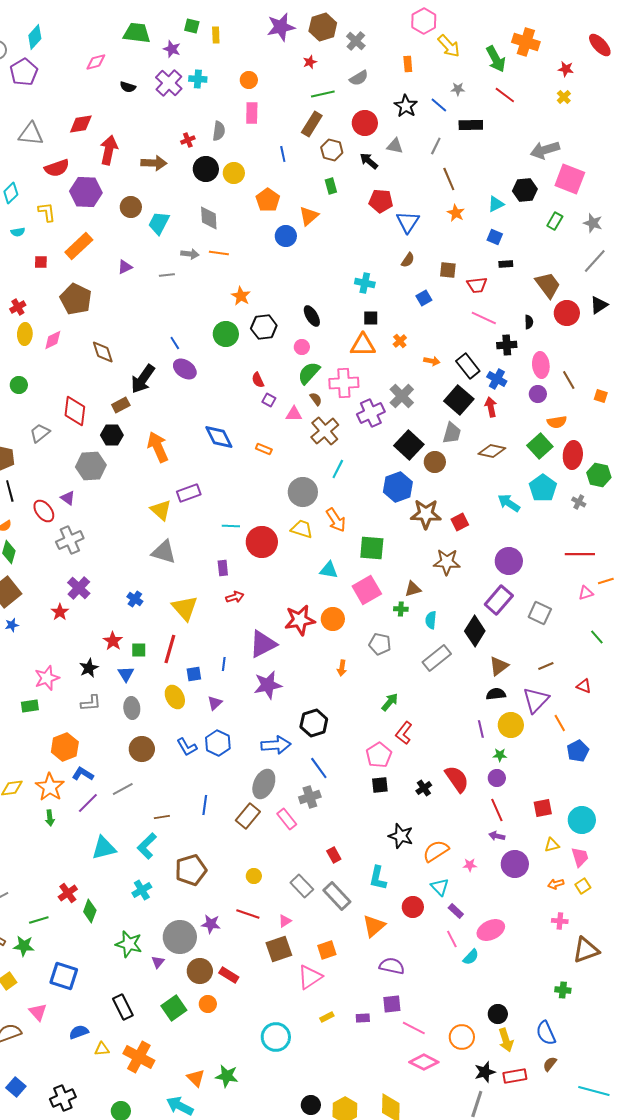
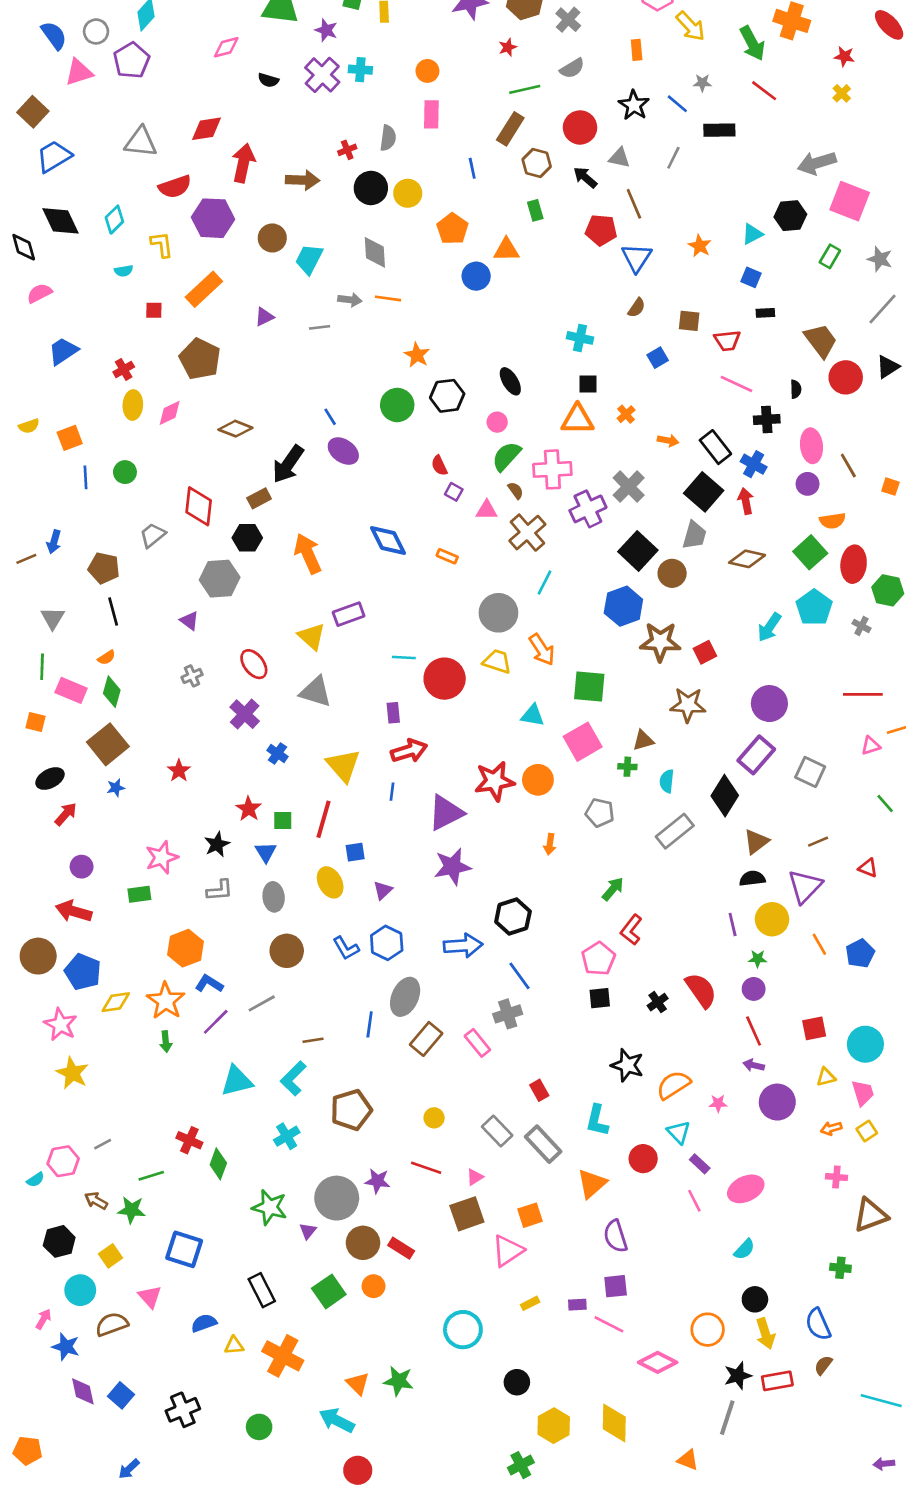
brown line: (449, 179) -> (634, 204), moved
orange triangle: (309, 216) -> (506, 250), turned 40
brown diamond: (103, 352) -> (235, 429), turned -50
cyan arrow: (509, 503) -> (769, 627), turned -90
red ellipse: (44, 511) -> (254, 664), moved
gray cross: (70, 540) -> (192, 676), size x0.6
purple cross: (79, 588) -> (245, 714), moved
red arrow: (235, 597) -> (409, 751), size x1.5
blue line: (224, 664) -> (392, 792), moved
orange line: (560, 723) -> (819, 944), moved
gray ellipse: (264, 784) -> (405, 997), moved
red cross: (68, 893) -> (189, 1140), turned -30
cyan semicircle: (471, 957) -> (744, 1249), moved
purple semicircle: (392, 966) -> (616, 1236), turned -120
pink line: (414, 1028) -> (609, 1324), moved
black circle: (311, 1105) -> (517, 1382), moved

